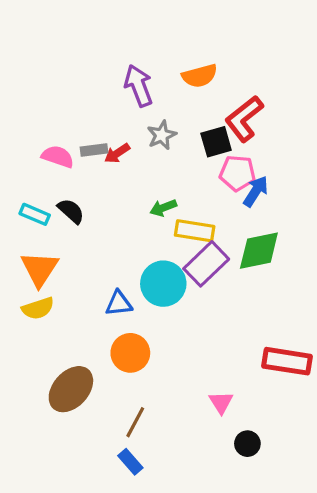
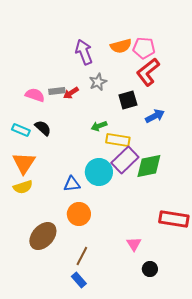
black square: (216, 142) -> (128, 100), moved
pink pentagon: (238, 173) -> (144, 48), moved
blue arrow: (256, 191) -> (155, 116), turned 30
green diamond: (259, 251) -> (149, 166), moved

